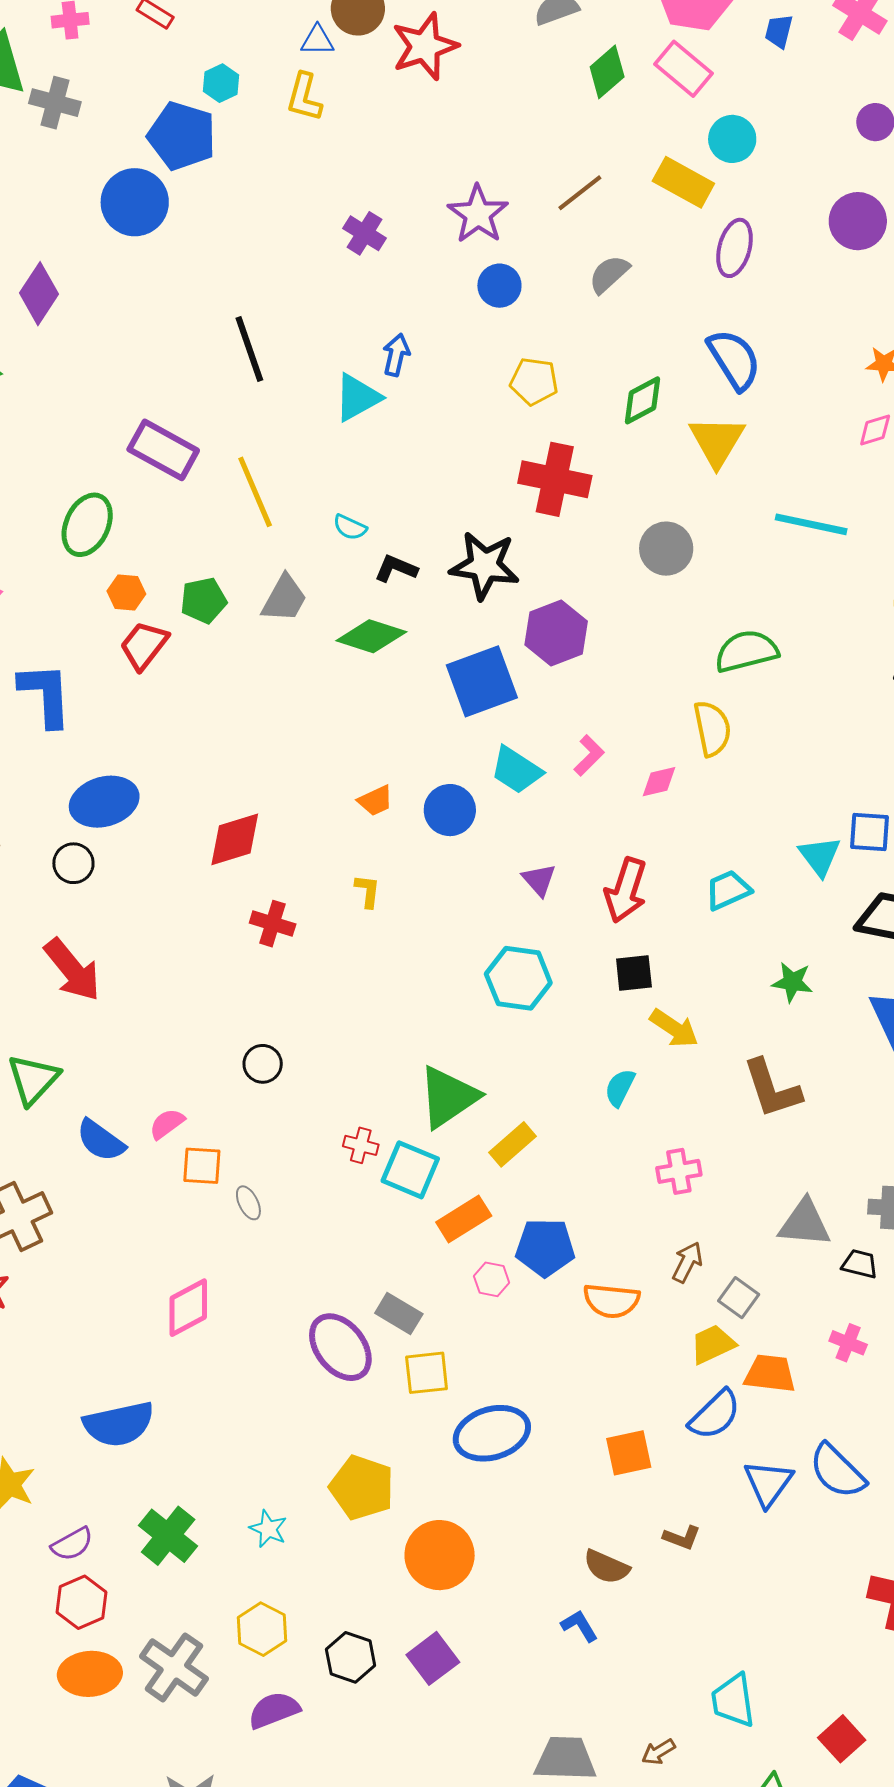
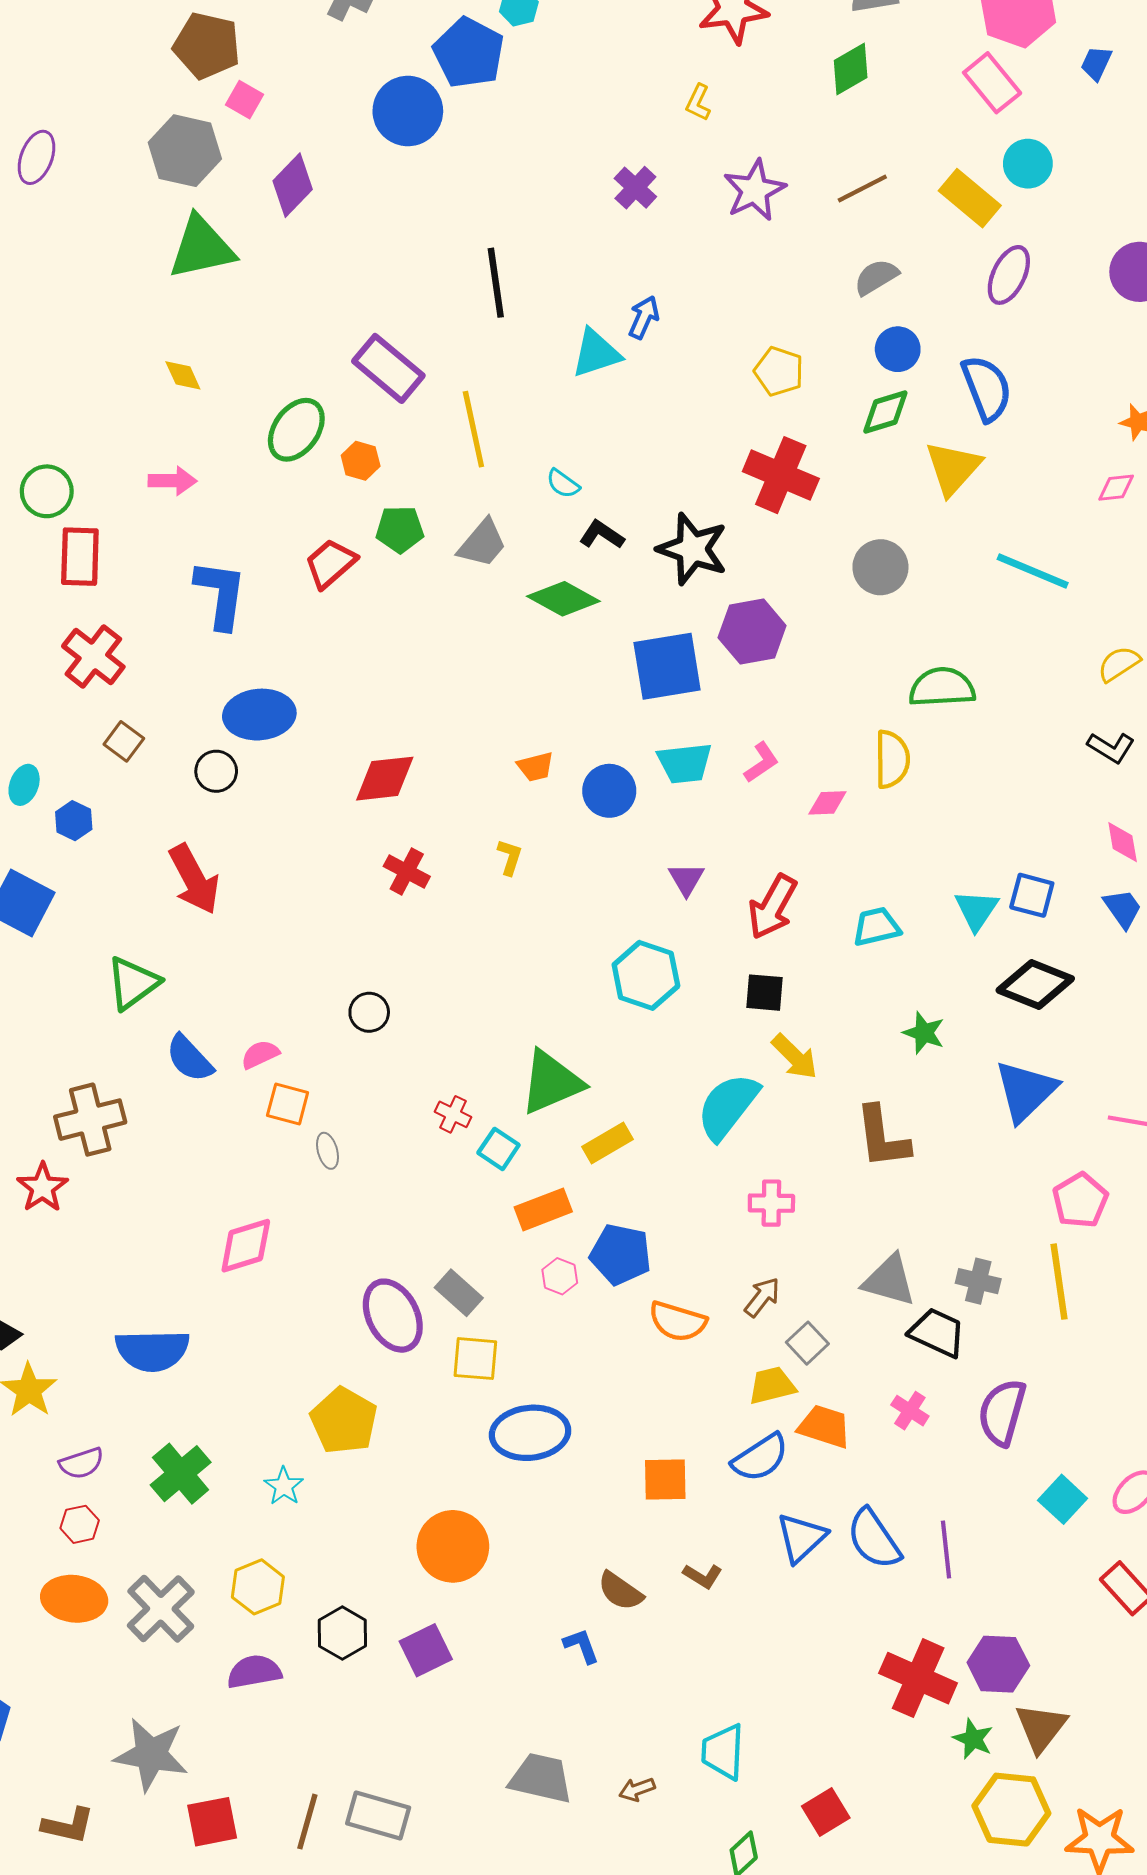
green diamond: (607, 72) -> (851, 69), moved
yellow L-shape: (304, 97) -> (698, 103), moved, size x0.7
blue circle: (499, 286) -> (898, 349), moved
orange hexagon: (126, 592) -> (361, 461), moved
cyan trapezoid: (516, 770) -> (685, 763), turned -50
cyan semicircle: (620, 1088) -> (728, 1106), size x1.8
cyan square: (410, 1170) -> (499, 1149), size x0.7
black trapezoid: (860, 1264) -> (937, 1333), size x1.5
yellow pentagon: (362, 1487) -> (344, 1421), moved
red hexagon: (81, 1602) -> (80, 1524), size x0.7

